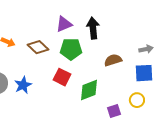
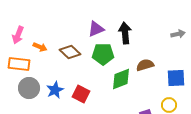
gray arrow: (146, 49) -> (178, 34), moved
red square: (62, 77) -> (81, 94), moved
green diamond: (89, 90) -> (121, 79), moved

